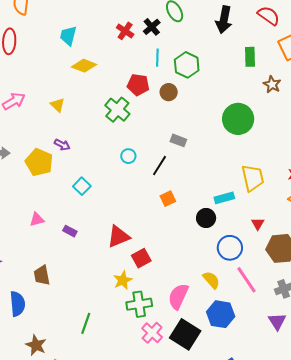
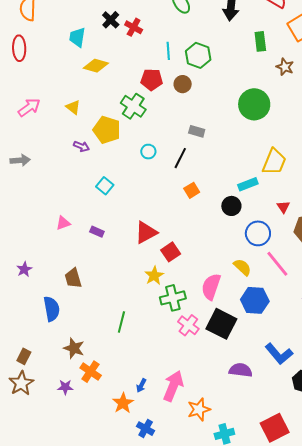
black cross: (152, 27) -> (111, 20), moved
yellow pentagon: (39, 162) -> (107, 130), moved
yellow trapezoid: (253, 178) -> (274, 162), turned 40

